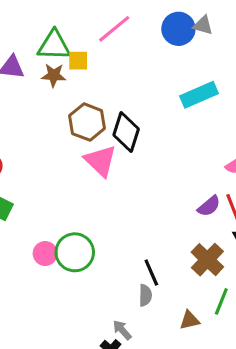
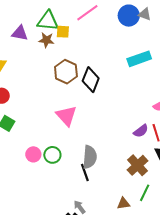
pink triangle: (101, 161) -> (66, 116), moved
green circle: (75, 252) -> (52, 155), size x0.7
black line: (151, 272) -> (85, 172), moved
gray semicircle: (145, 295) -> (90, 157), moved, size x1.6

